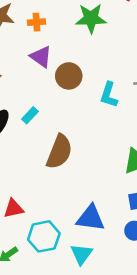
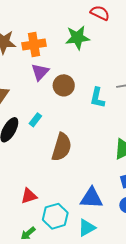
orange cross: (37, 22) -> (34, 44), size x1.6
purple triangle: (41, 57) -> (40, 72), turned 42
cyan triangle: (81, 254) -> (87, 228), turned 30

